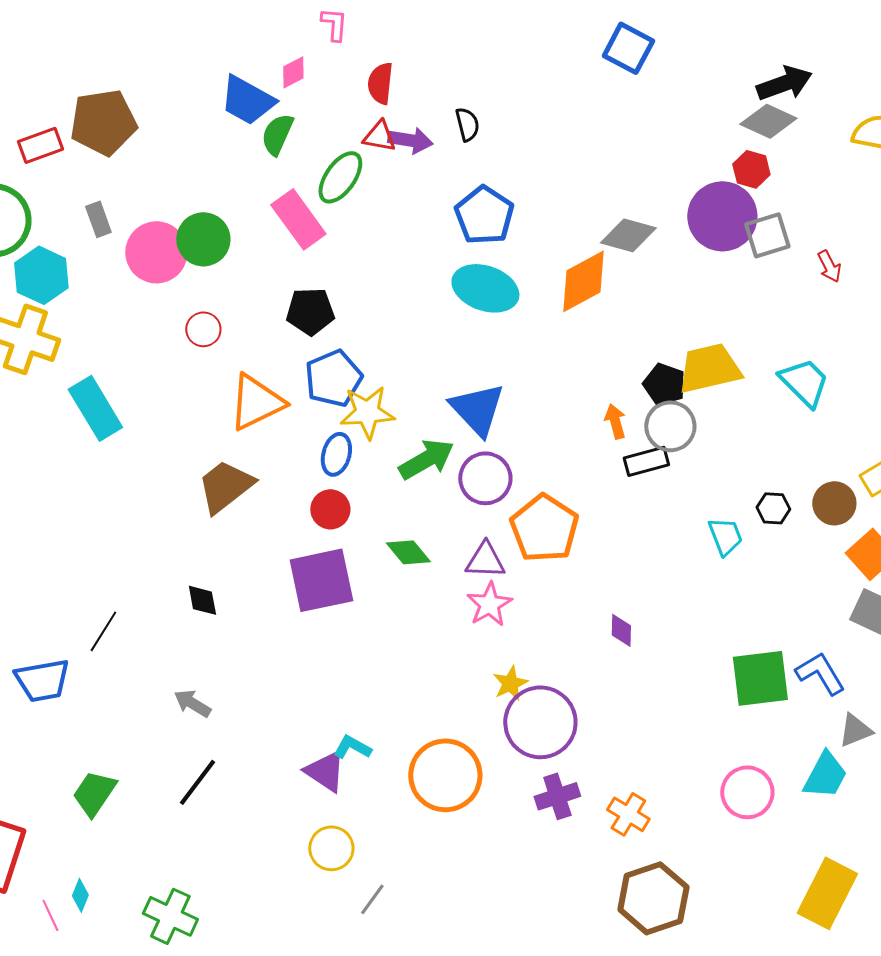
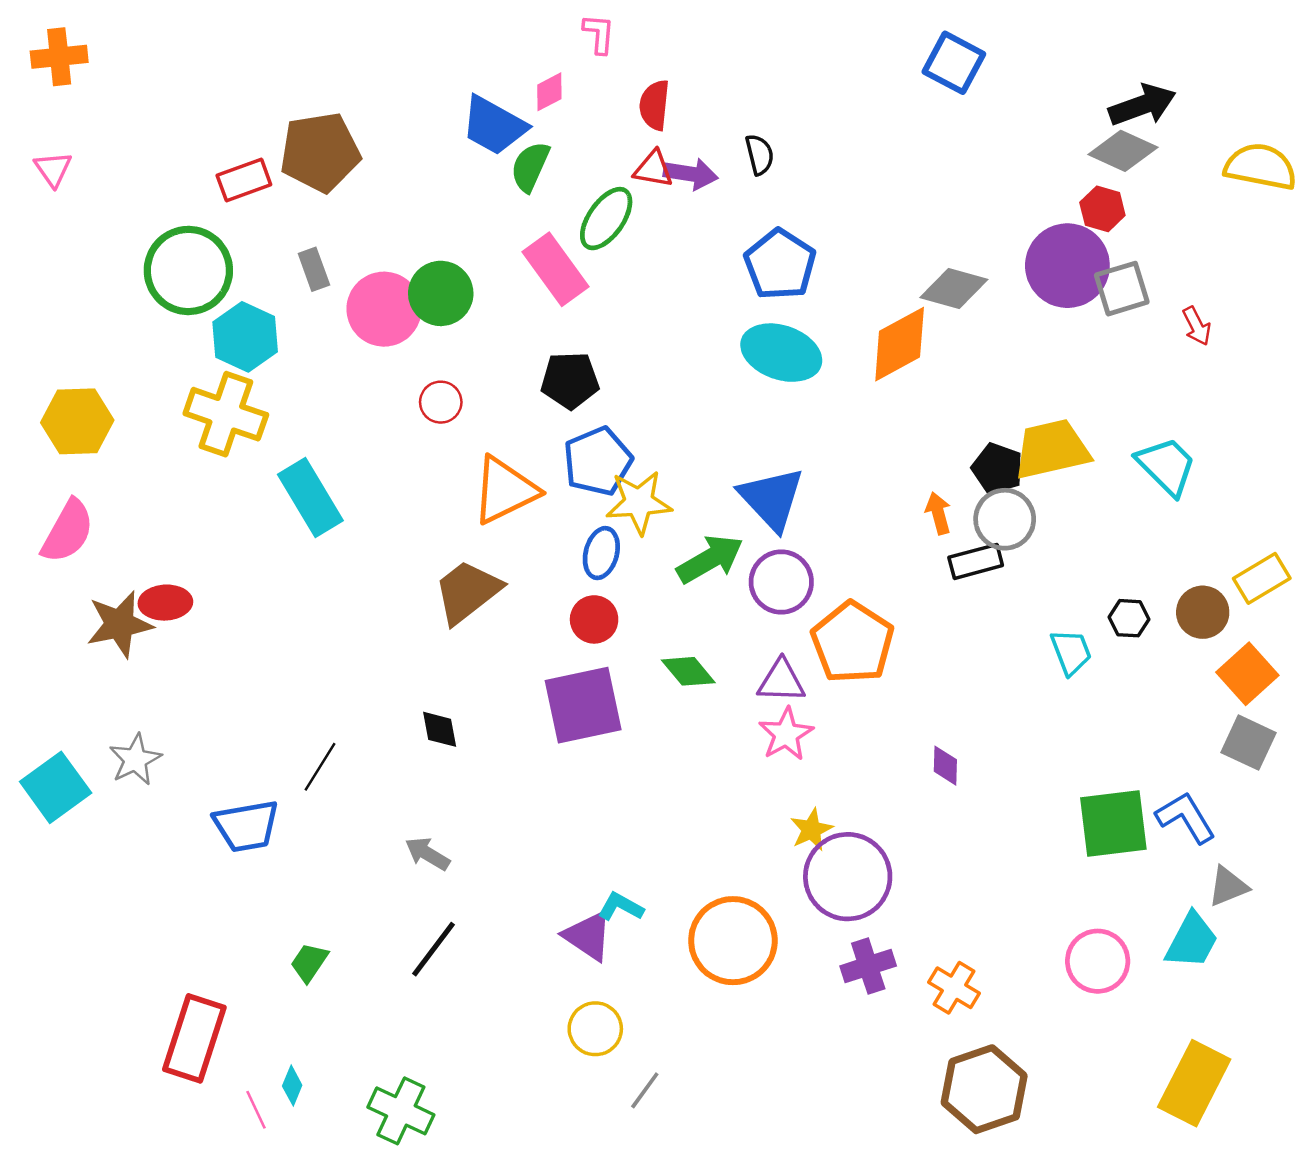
green trapezoid: (94, 793) -> (309, 962), size x0.7

